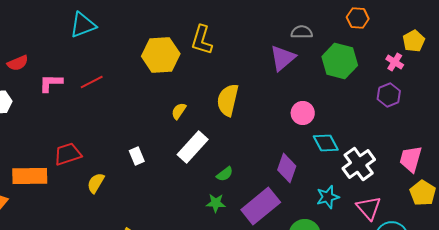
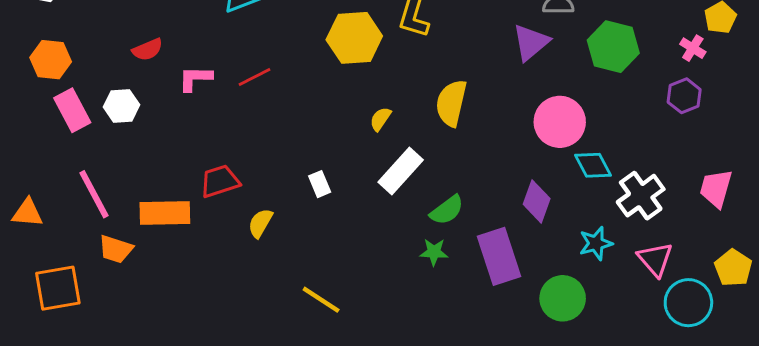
pink circle: (303, 113) -> (560, 122), size x1.5
green semicircle: (225, 174) -> (447, 210), size x1.4
yellow pentagon: (423, 193) -> (733, 268), moved
purple rectangle: (261, 206) -> (499, 256), turned -69

